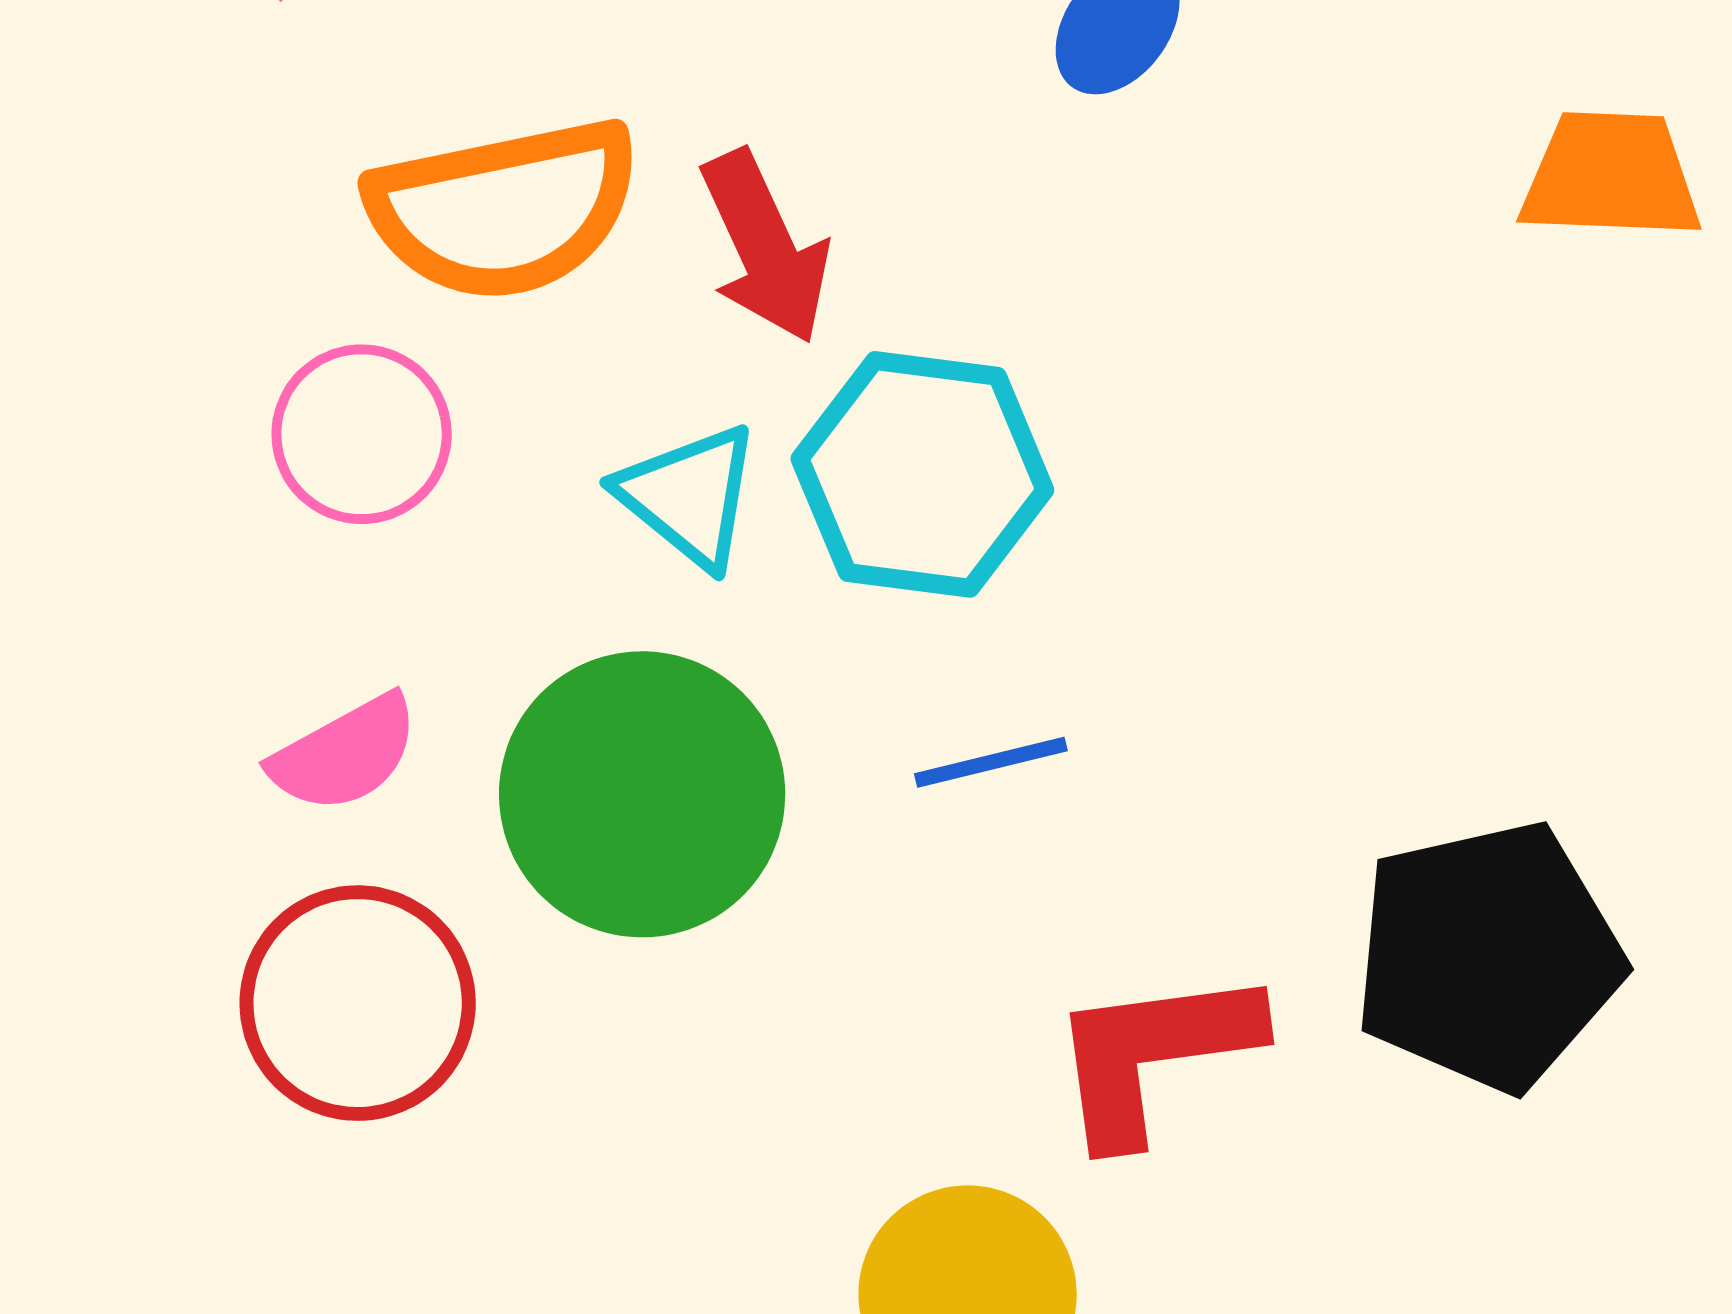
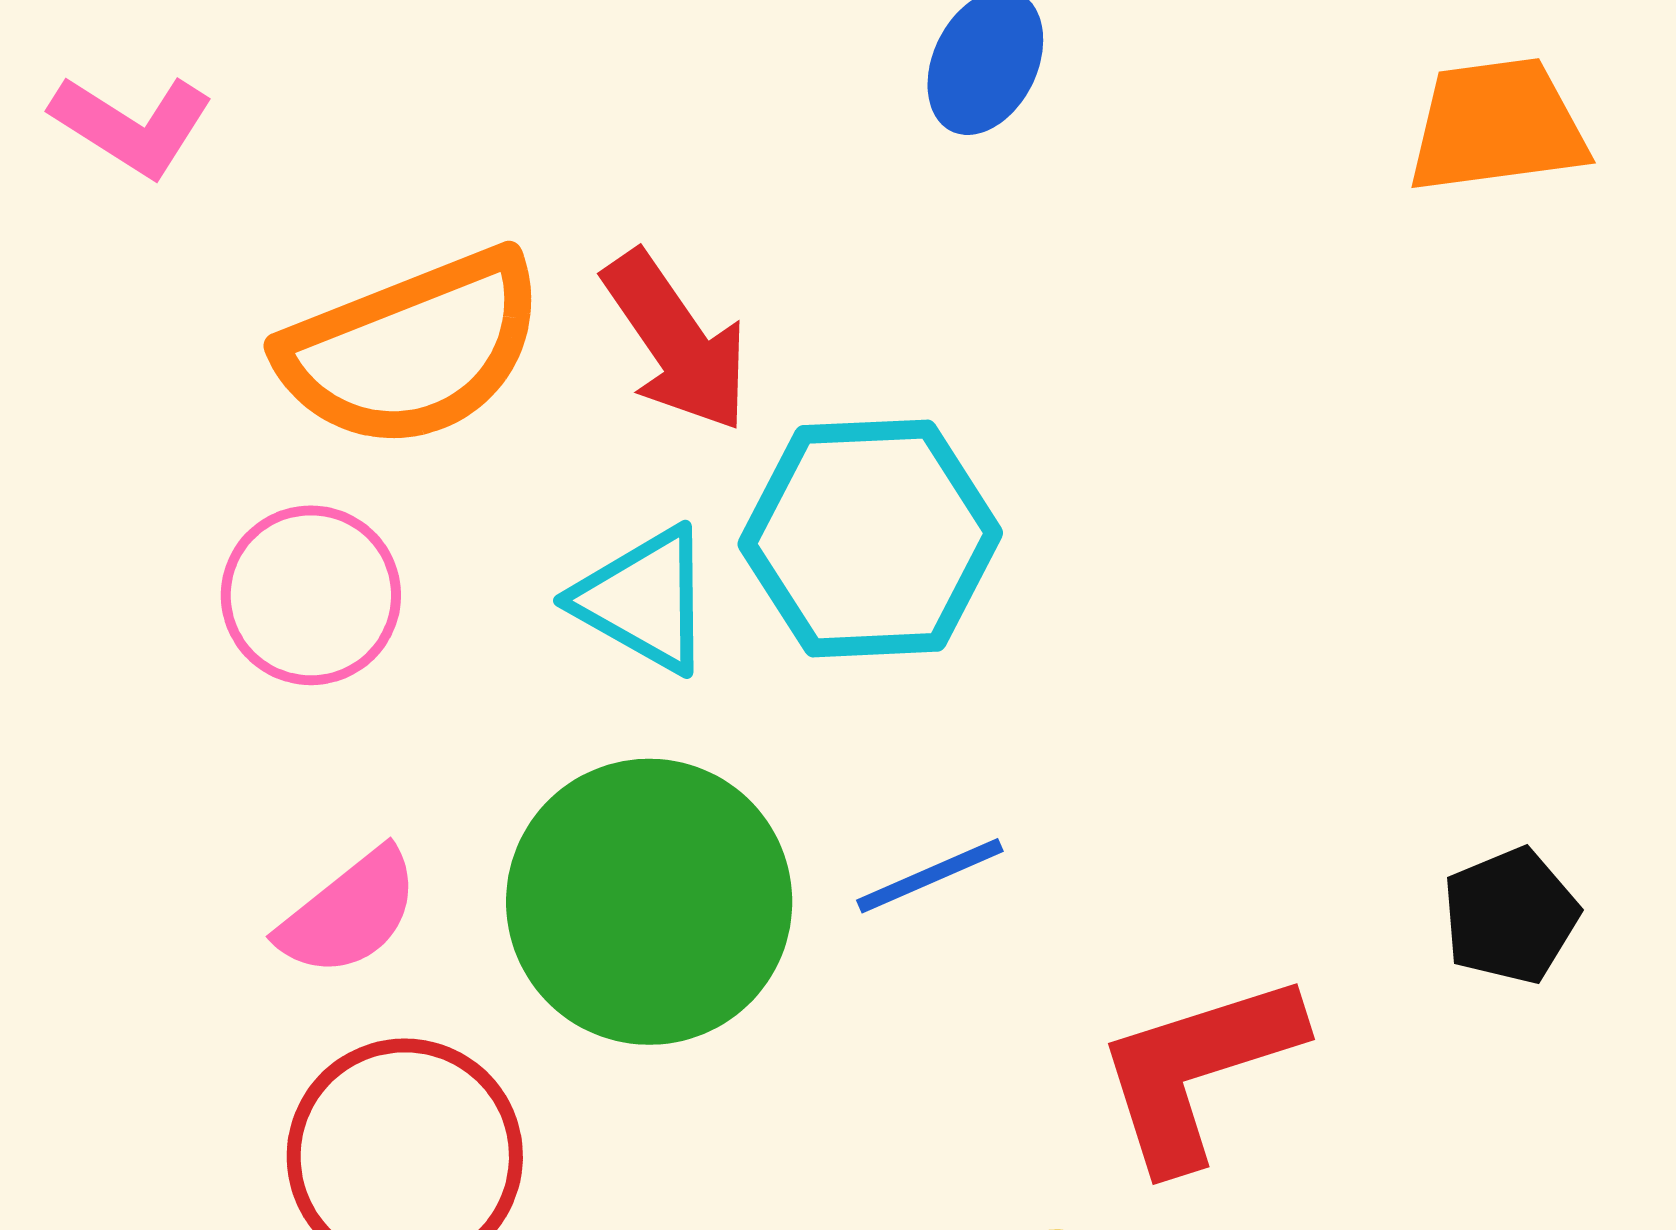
blue line: (991, 762) -> (930, 876), moved
black pentagon: (1488, 956) -> (1510, 916), size x0.5

